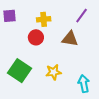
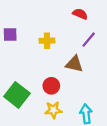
red circle: (36, 37) -> (51, 86), moved
yellow star: (54, 72) -> (53, 110), moved

